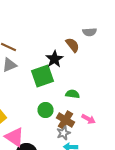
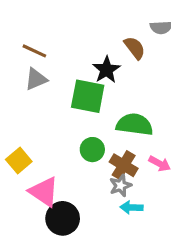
green square: (42, 76) -> (88, 96), turned 30
green semicircle: (72, 94) -> (135, 124), size x1.6

